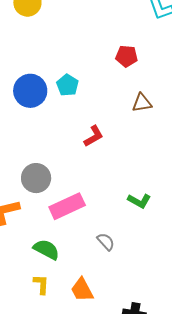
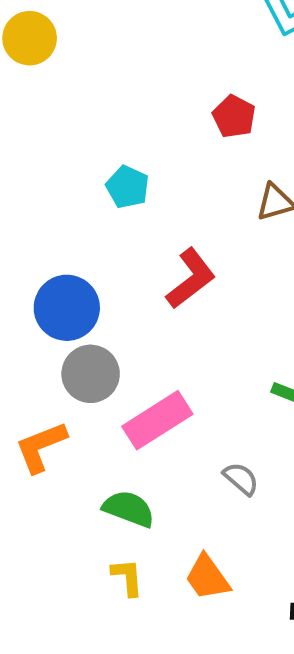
red pentagon: (127, 56) -> (234, 116), turned 30
blue circle: (30, 91) -> (67, 308), moved
red L-shape: (94, 136) -> (191, 279), size x1.4

